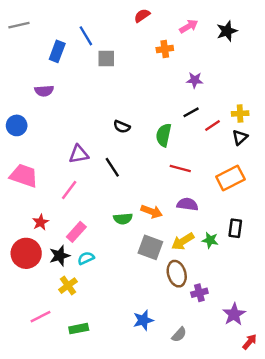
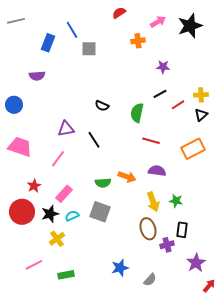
black star: (227, 31) -> (190, 26), size x1.4
black rectangle: (235, 228) -> (182, 230), moved
yellow arrow: (183, 241) -> (153, 202), turned -78
gray square: (150, 247) -> (100, 212), moved

